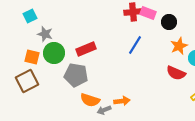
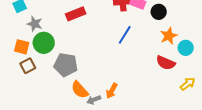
red rectangle: (86, 49) -> (76, 14), moved
brown square: (27, 81) -> (28, 66), moved, size x0.7
orange semicircle: (90, 100) -> (80, 90), turned 30
orange arrow: (122, 101) -> (112, 91), turned 126

